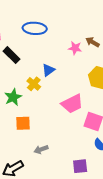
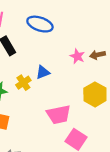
brown arrow: (93, 42) -> (98, 55), turned -56

